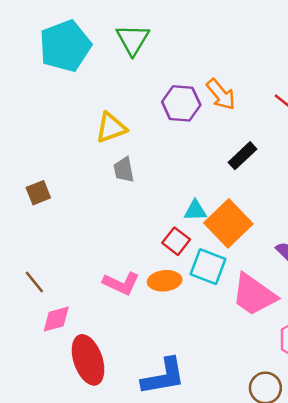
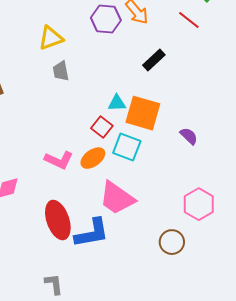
orange square: (228, 223) -> (143, 113), turned -30
orange ellipse: (165, 281) -> (93, 158), turned -30
pink trapezoid: (254, 295) -> (117, 198), moved
red ellipse: (88, 360) -> (58, 220), moved

